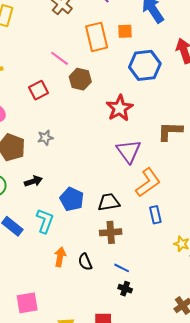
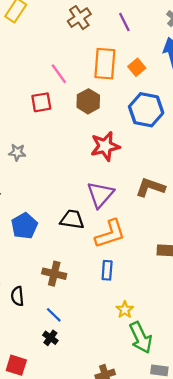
orange square: (125, 31) -> (137, 67), turned 35
brown hexagon: (80, 79) -> (88, 101), moved
red square: (38, 90) -> (41, 102), moved
black trapezoid: (109, 202) -> (72, 219), moved

